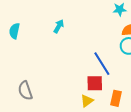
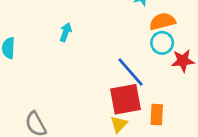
red square: (95, 83) -> (125, 99), size x1.4

